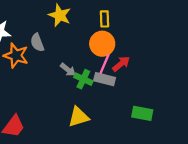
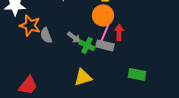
gray semicircle: (37, 43) -> (46, 35), moved
red arrow: (121, 64) -> (119, 32), turned -49

